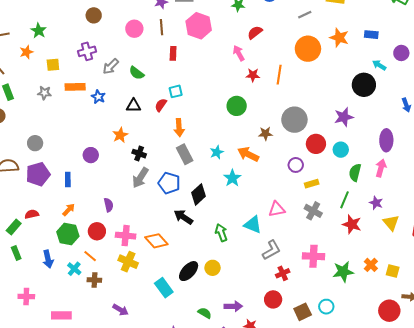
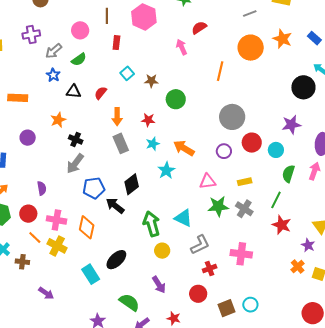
pink circle: (134, 29) -> (80, 30), moved
blue rectangle: (371, 35) -> (314, 38), turned 32
green semicircle: (137, 73) -> (79, 59), turned -77
red star: (253, 75) -> (148, 120), moved
orange rectangle: (75, 87) -> (18, 98), moved
cyan square: (176, 91) -> (127, 73), moved, turned -32
blue star: (98, 97) -> (53, 75), moved
purple star: (344, 117) -> (291, 125), moved
brown star: (265, 134) -> (151, 81), moved
purple circle: (296, 165) -> (224, 151), moved
blue pentagon: (169, 183) -> (94, 188), moved, turned -30
purple star: (376, 203) -> (308, 245), moved
pink triangle: (277, 209) -> (208, 182), moved
green arrow: (221, 233) -> (152, 224), size x1.4
orange diamond: (156, 241) -> (87, 227), turned 50
orange line: (90, 256) -> (35, 237), moved
yellow circle: (213, 268) -> (162, 251), moved
green star: (343, 272) -> (218, 206), moved
purple arrow: (233, 306) -> (159, 285), moved, turned 54
green semicircle: (205, 313) -> (129, 302), size x1.5

